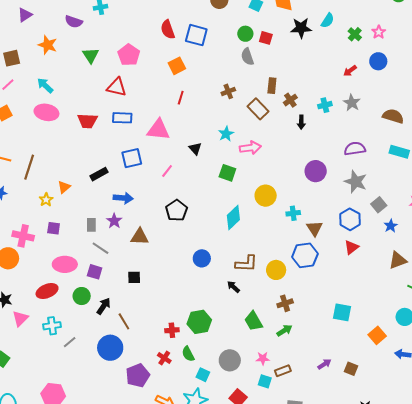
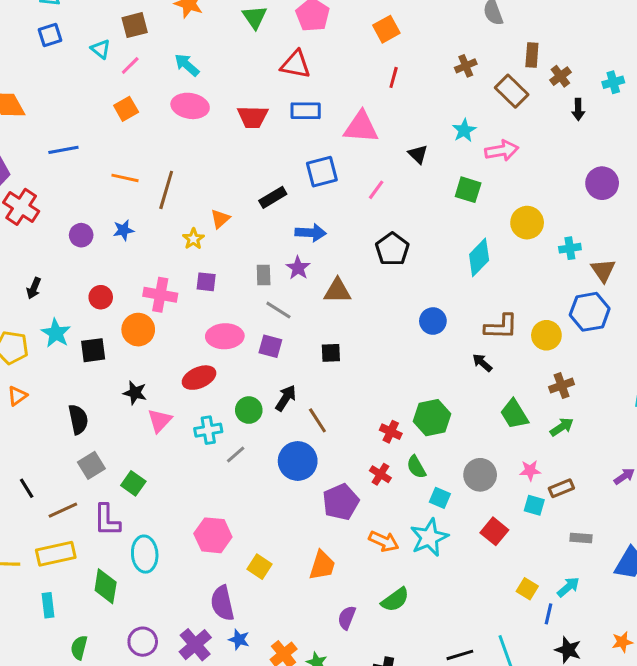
green circle: (82, 296) -> (249, 410), moved
red cross: (172, 330) -> (391, 432), turned 32

